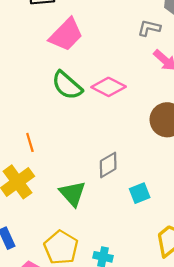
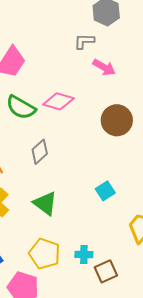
gray diamond: (108, 165) -> (40, 152), moved

